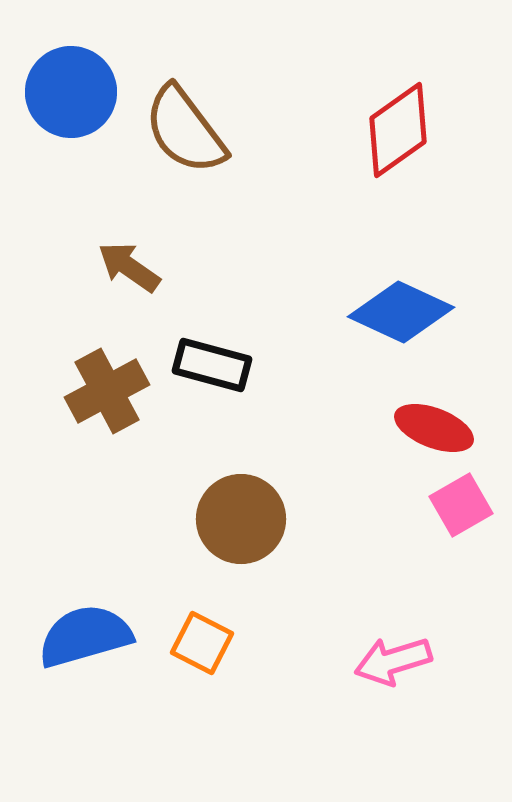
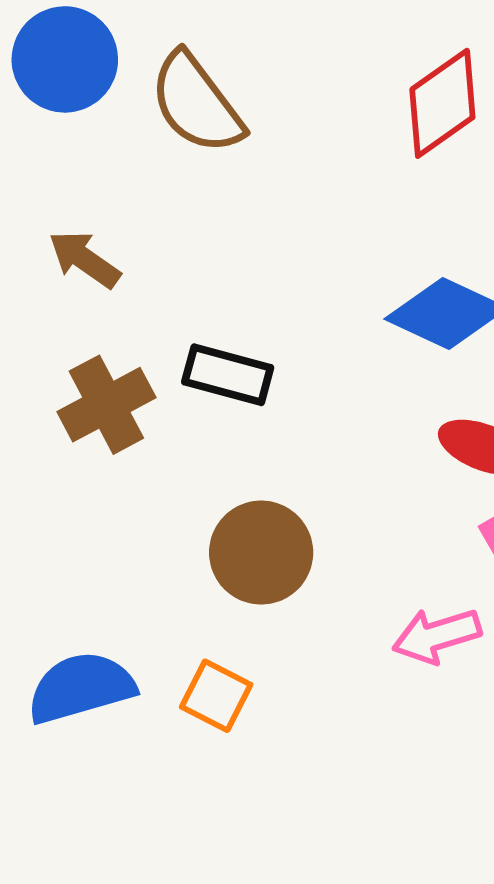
brown arrow: (129, 267) -> (84, 259), moved
pink arrow: (393, 661) -> (437, 636), moved

